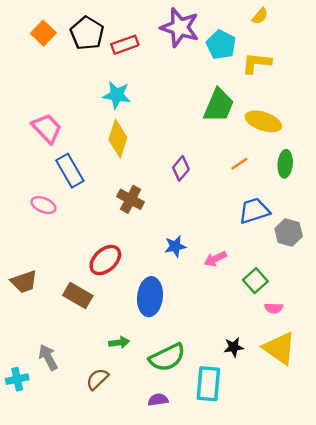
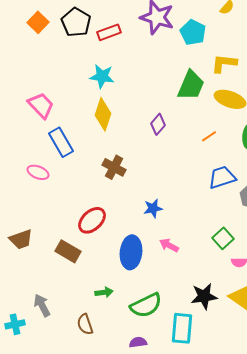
yellow L-shape: (257, 63) -> (224, 63), moved
purple diamond: (181, 168) -> (158, 124), moved
pink arrow: (215, 259) -> (169, 245), moved, turned 54
black star: (234, 347) -> (204, 296), size x1.5
brown semicircle: (97, 379) -> (85, 324), turned -65

